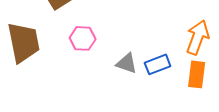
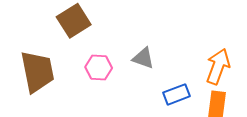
gray triangle: (127, 63) -> (143, 58), moved

